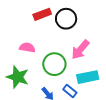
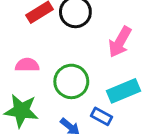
pink arrow: (80, 50) -> (120, 42), moved

